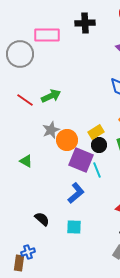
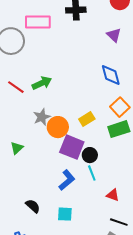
black circle: (99, 145) -> (90, 155), moved
green triangle: (26, 161) -> (17, 148), turned 48
cyan line: (97, 170) -> (92, 173), moved

